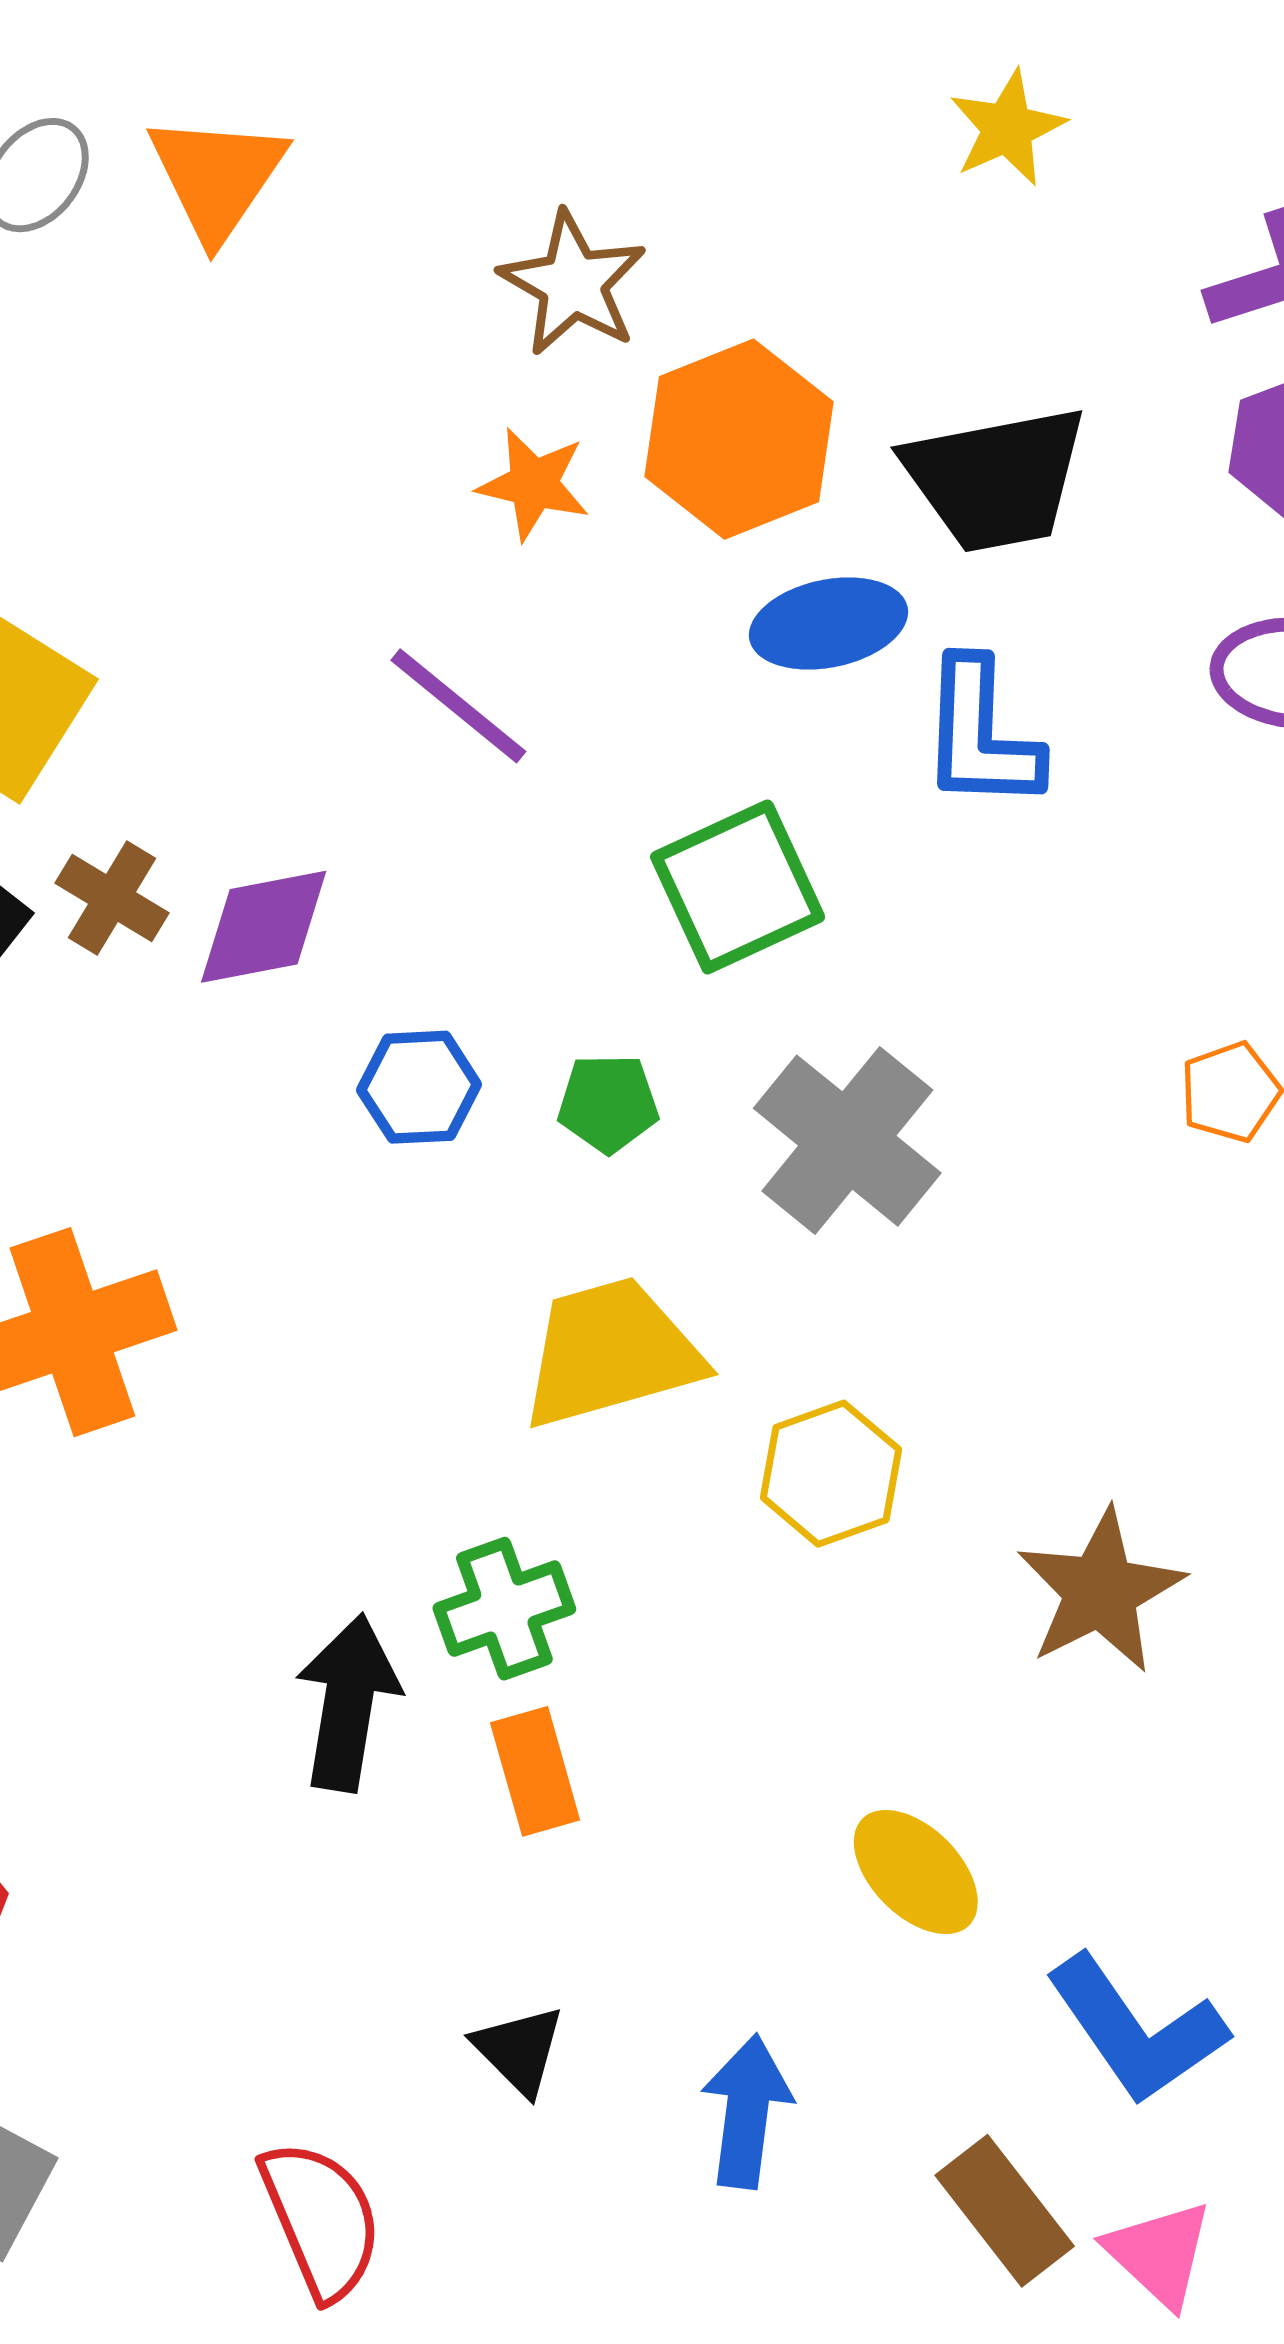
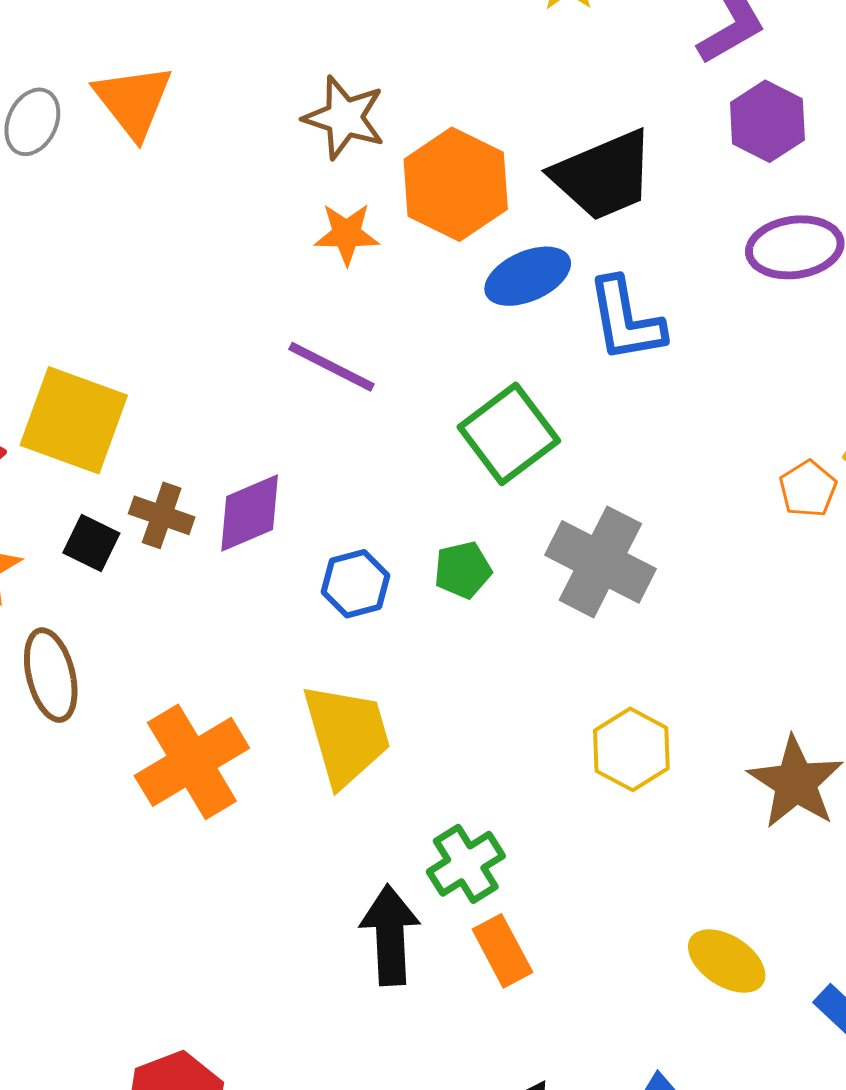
yellow trapezoid: (611, 1353) -> (347, 735), moved, turned 102

